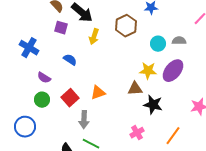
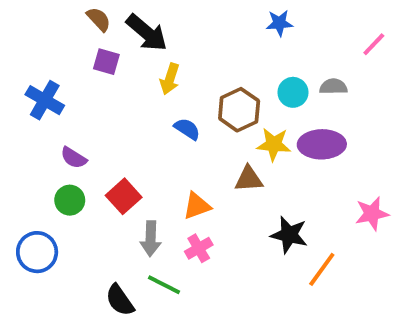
brown hexagon: (126, 26) -> (239, 110), moved
blue semicircle: (70, 60) -> (187, 129), moved
purple ellipse: (173, 71) -> (322, 144), turned 50
orange triangle: (98, 93) -> (197, 206), moved
black star: (153, 105) -> (289, 235), moved
pink cross: (137, 133) -> (199, 248), moved

